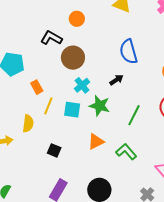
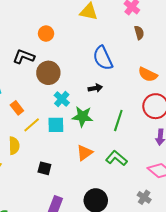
black arrow: (116, 80) -> (95, 88), turned 32
yellow line: (48, 106) -> (32, 125), turned 36

